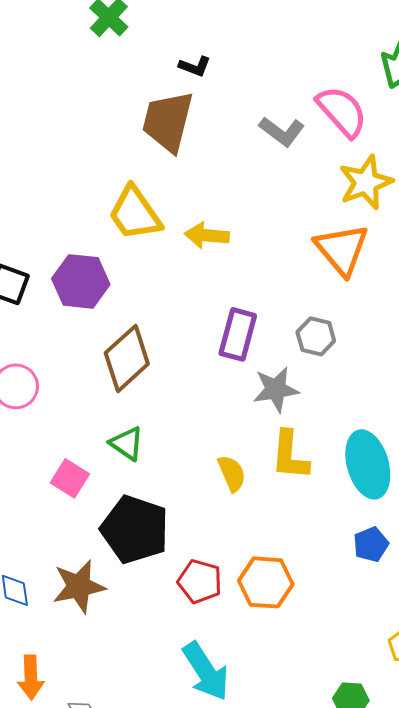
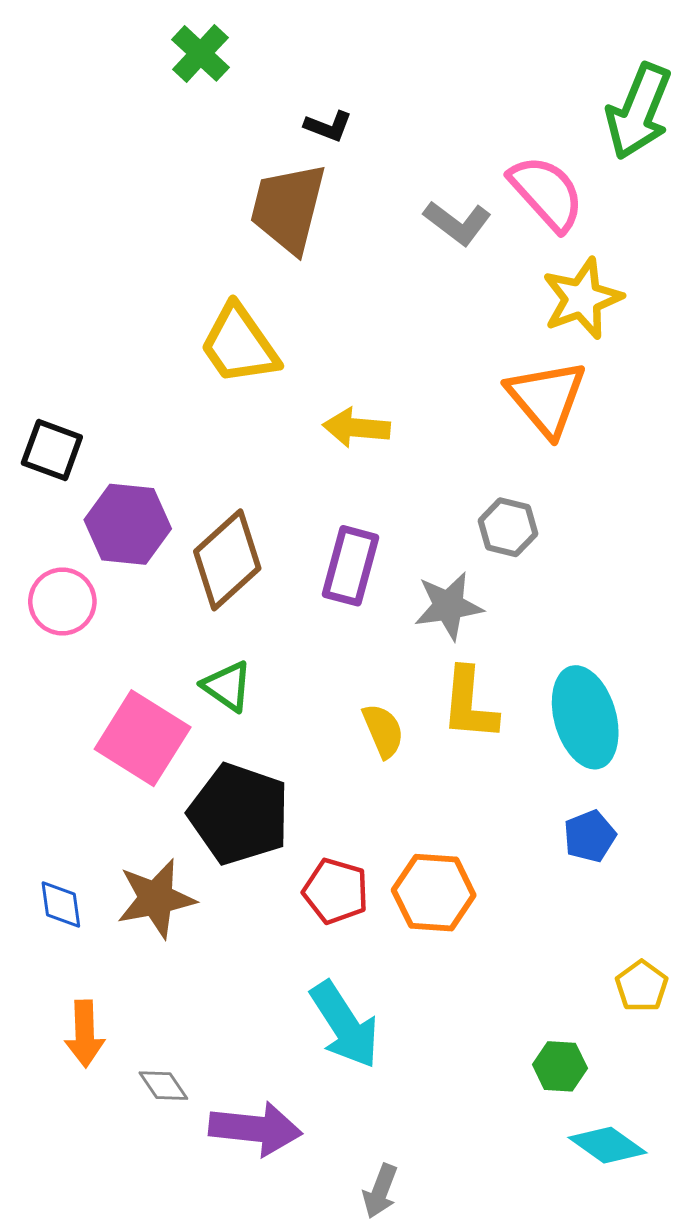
yellow arrow: (207, 235) -> (356, 428), moved
purple hexagon: (81, 281) -> (128, 524), moved
purple rectangle: (238, 334) -> (351, 566), moved
pink square: (70, 478) -> (143, 738), size x1.6

